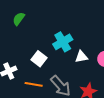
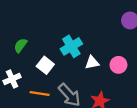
green semicircle: (19, 19) -> (20, 45), moved

